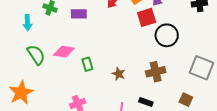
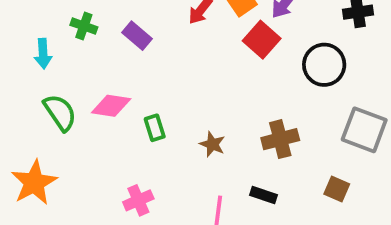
purple rectangle: (79, 14) -> (137, 36), turned 42
red square: (147, 17) -> (262, 40), turned -30
black circle: (167, 35) -> (324, 65), moved

